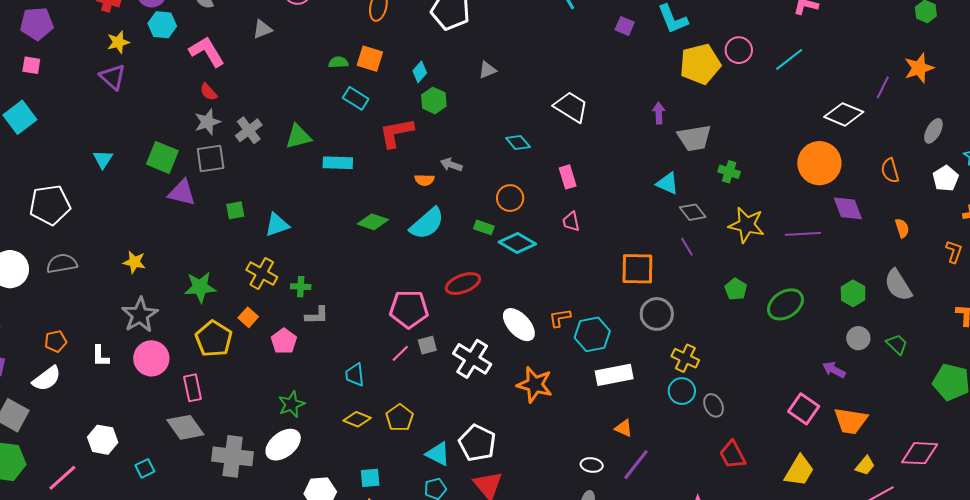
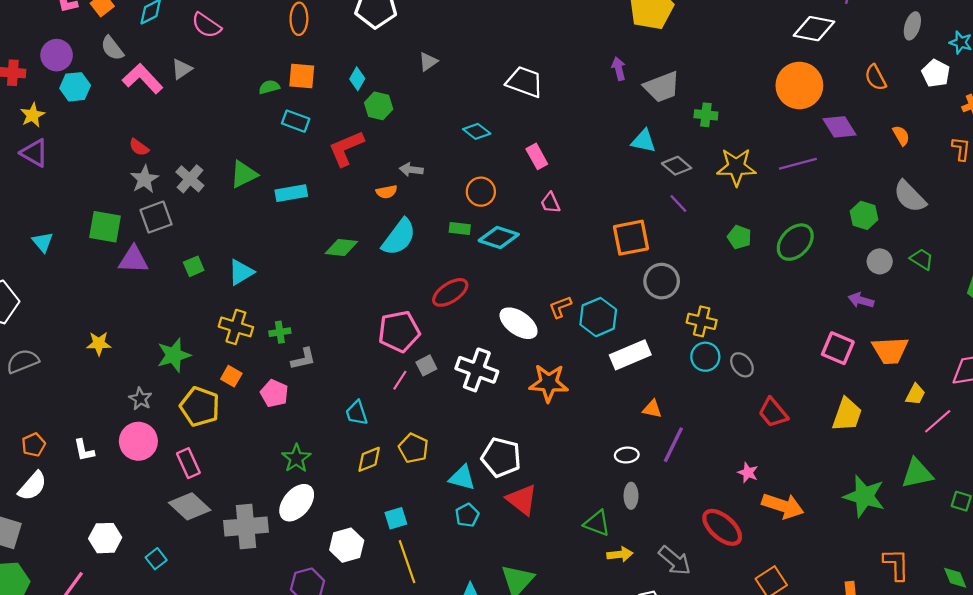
pink L-shape: (207, 51) -> (143, 79), moved
gray star: (140, 315) -> (140, 399), moved, size x0.6
yellow diamond: (357, 419) -> (369, 459), turned -32

